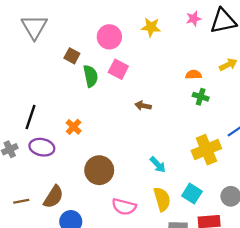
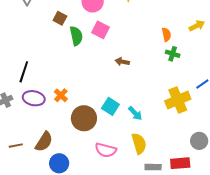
orange semicircle: (194, 75) -> (166, 34), turned 80
orange cross: (74, 127) -> (61, 95), moved
cyan square: (192, 194) -> (110, 106), moved

